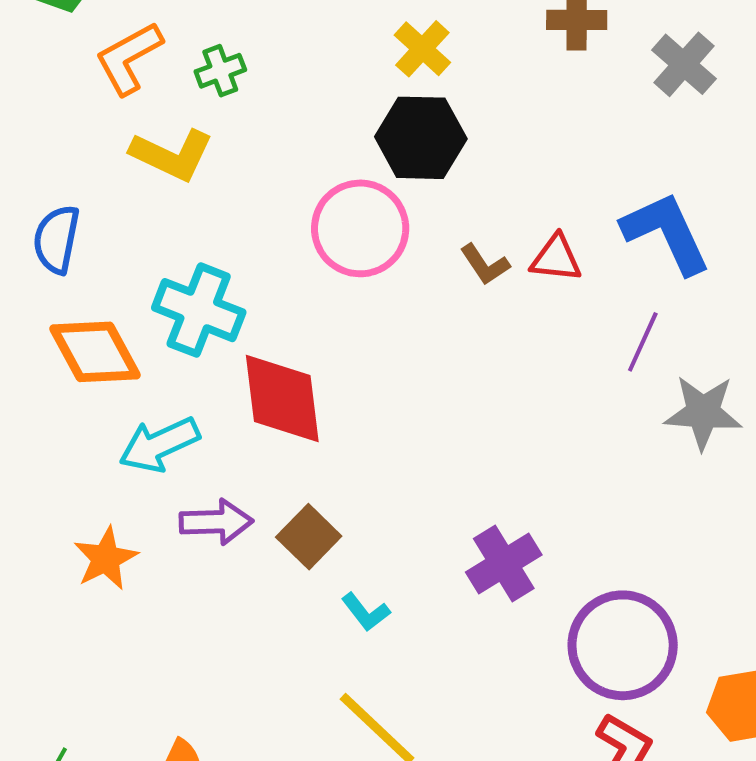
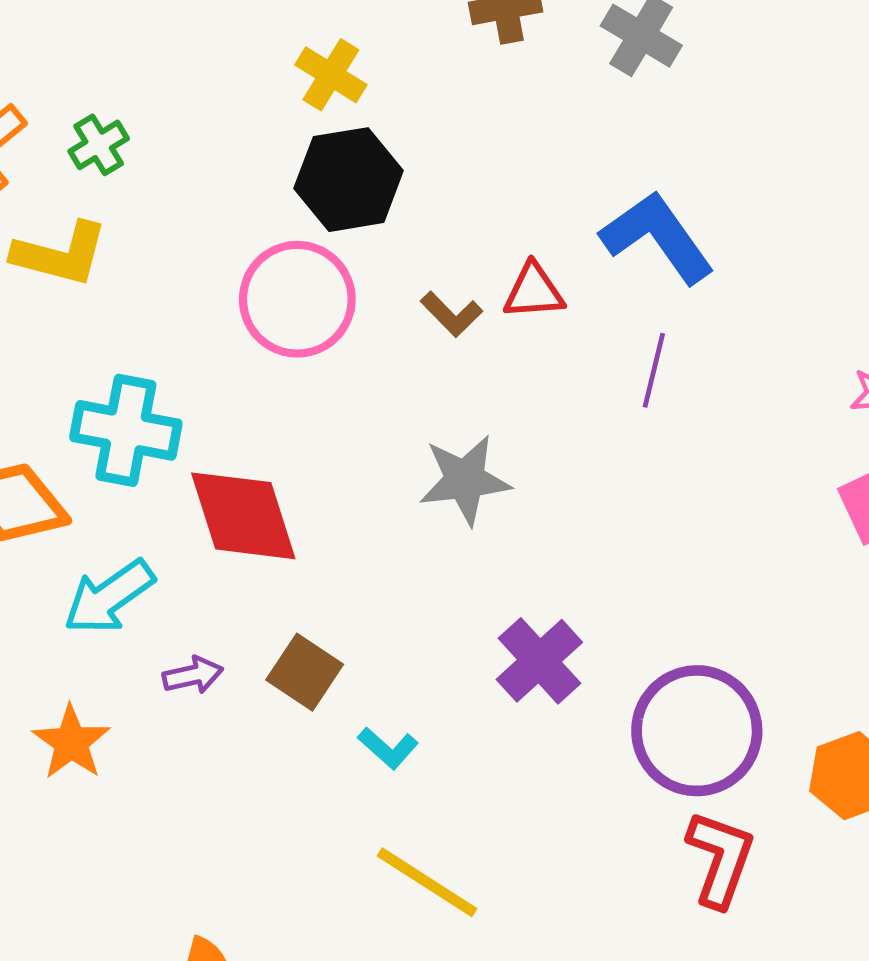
gray star: (703, 412) -> (465, 480), moved
purple arrow: (216, 522) -> (193, 675), size x0.7

